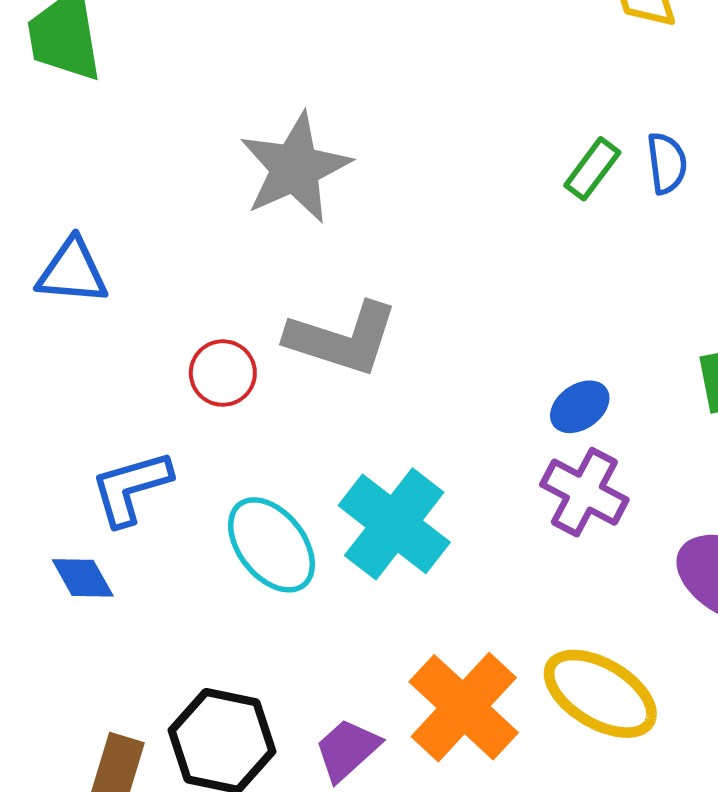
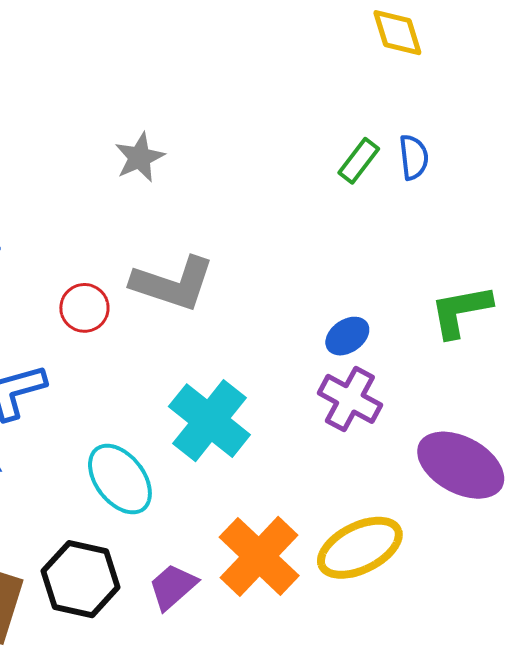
gray star: (295, 168) -> (140, 157), size x0.6
cyan ellipse: (271, 545) -> (120, 479), moved
yellow ellipse: (600, 694) -> (360, 548), turned -58

